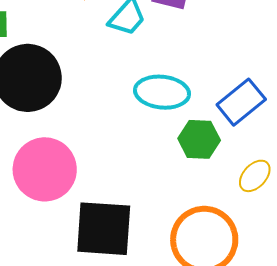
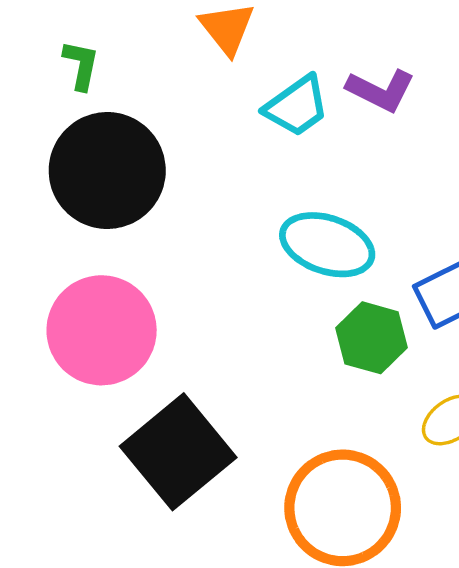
black square: (104, 229) -> (178, 452), turned 34

